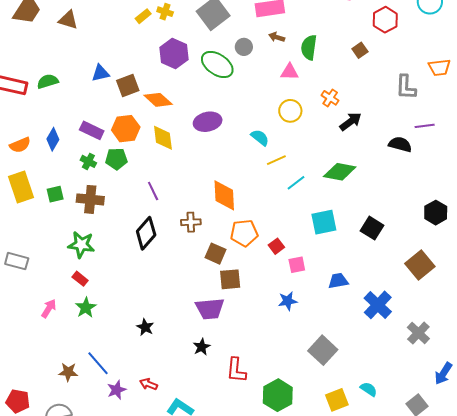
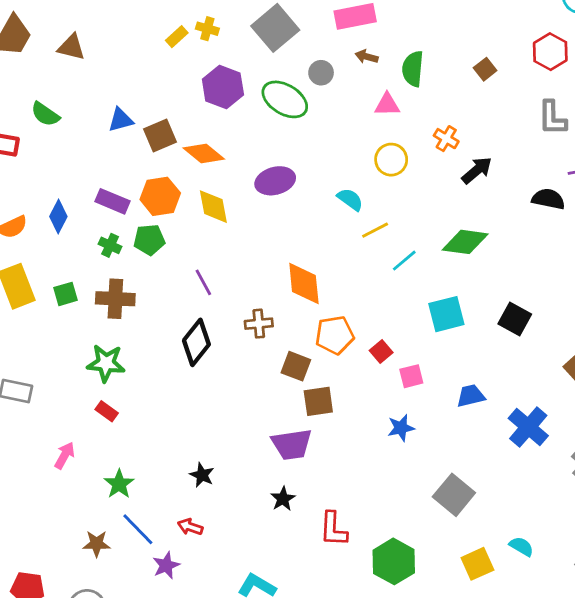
red hexagon: (385, 20) -> (550, 52), moved
green semicircle: (48, 81) -> (45, 114), moved, turned -125
green star: (86, 308) -> (119, 484), moved
red arrow: (148, 384) -> (190, 527), moved

